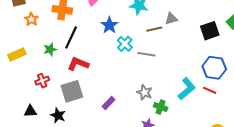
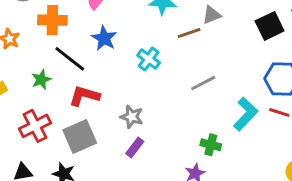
blue star: (109, 25) -> (104, 38), moved
black line: (71, 38) -> (70, 59), turned -70
gray line: (146, 54) -> (203, 83), moved, turned -30
red cross: (42, 81) -> (35, 126), size x1.5
gray star: (145, 92) -> (132, 117), moved

